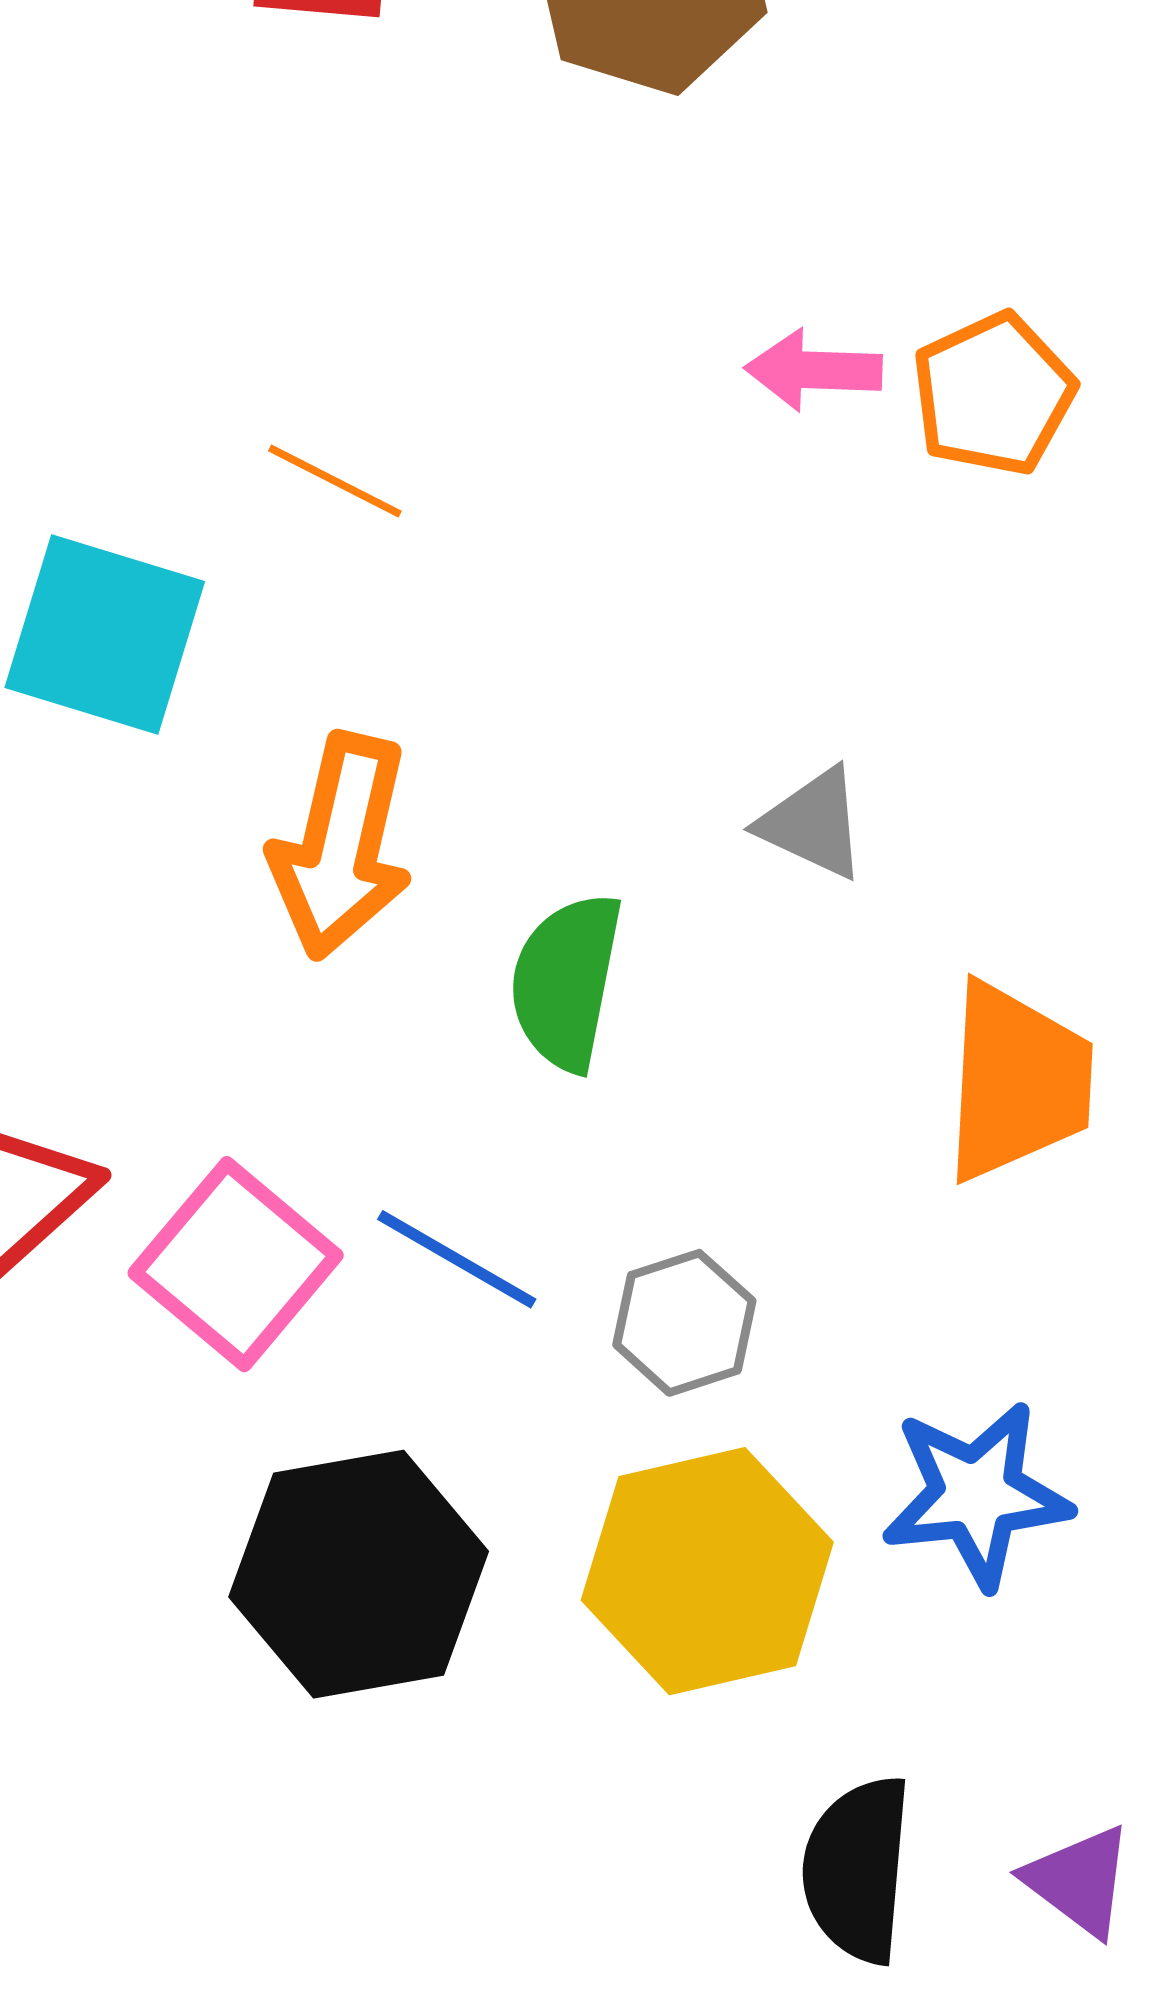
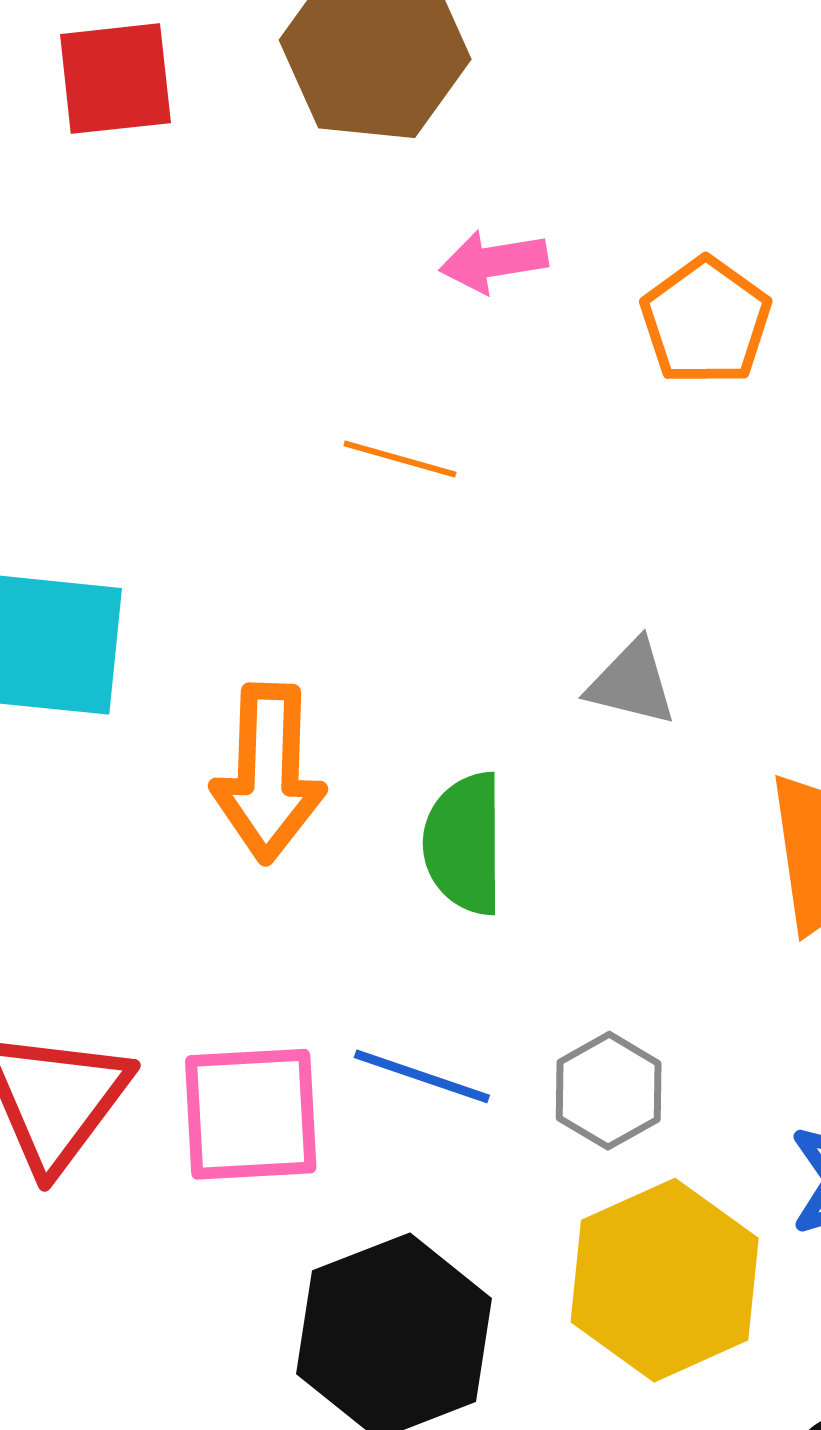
pink arrow: (814, 370) -> (494, 261), moved
orange line: (335, 481) -> (400, 459), moved
pink square: (236, 1264) -> (251, 1114), turned -32

